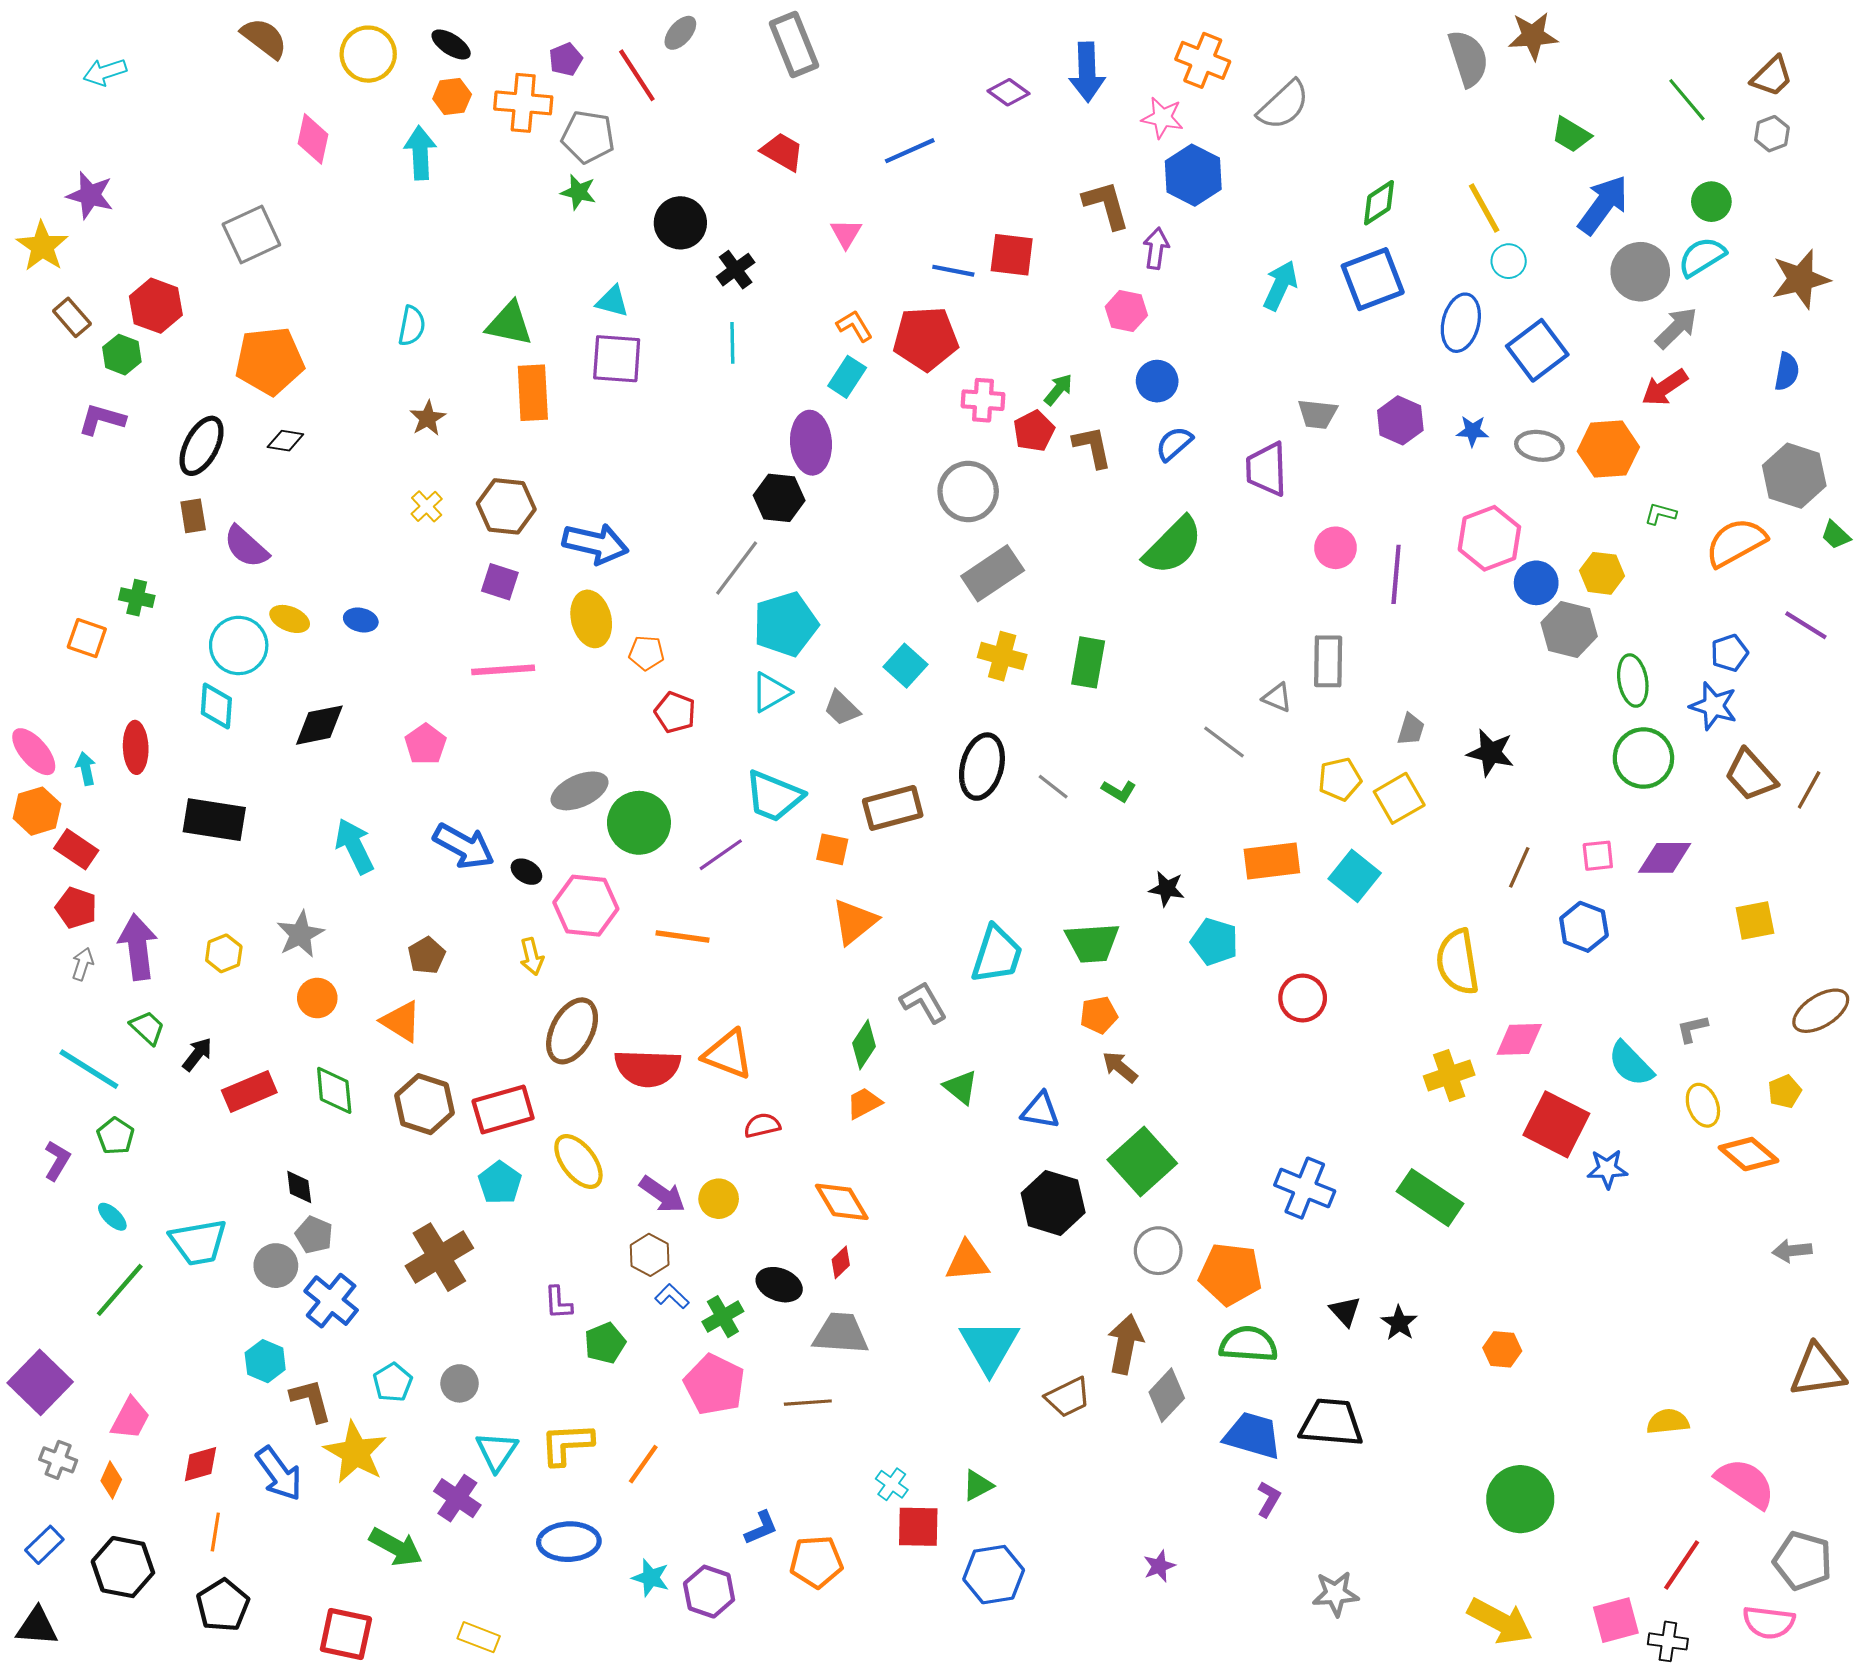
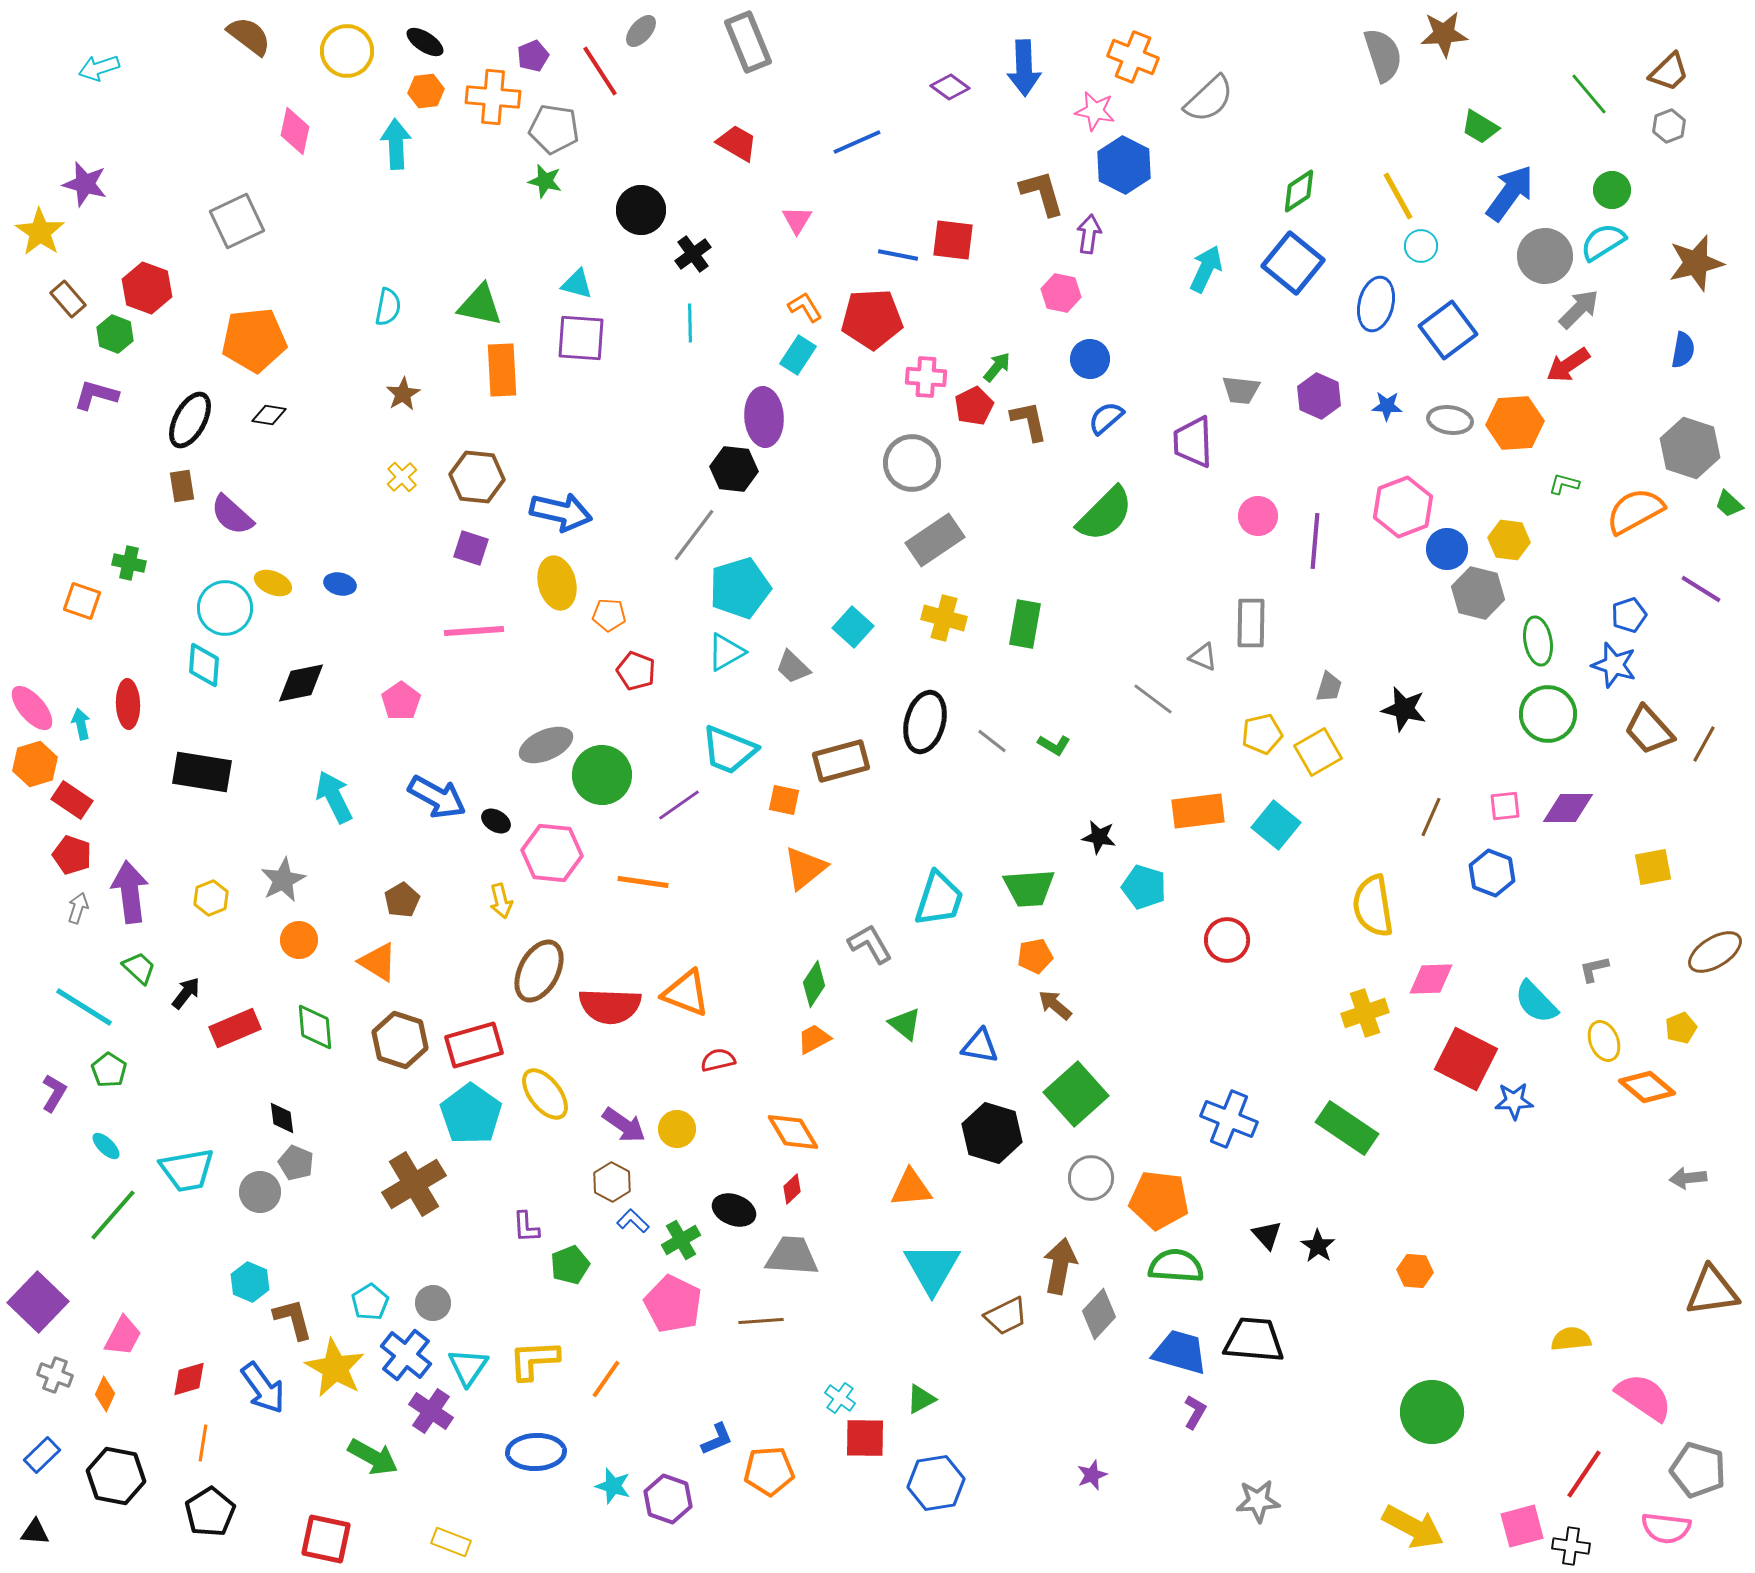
blue square: (1373, 279) -> (1293, 263), turned -30
cyan pentagon: (500, 1183) -> (471, 1114), size x1.5
blue cross: (331, 1301) -> (406, 1355), moved
black triangle: (37, 1627) -> (35, 1532), size x0.7

